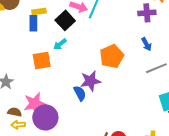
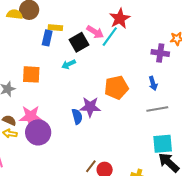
orange square: (42, 60) -> (31, 74), moved

